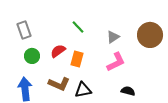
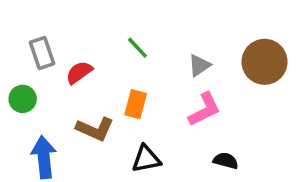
red semicircle: (58, 51) -> (79, 72), moved
green circle: (32, 56) -> (23, 99), moved
brown L-shape: (59, 84) -> (95, 129), moved

